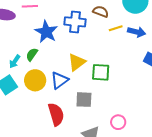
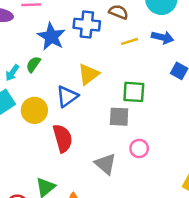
yellow line: (116, 28) -> (129, 41), moved
green square: (101, 72) -> (134, 92), moved
yellow circle: (35, 80) -> (34, 110), moved
gray square: (84, 100) -> (119, 117), moved

